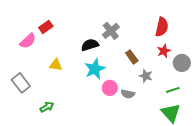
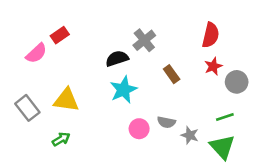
yellow triangle: (56, 65) -> (66, 100), moved, size x1.5
gray star: (146, 76) -> (190, 135), moved
pink circle: (110, 88) -> (139, 129), moved

